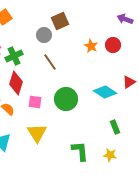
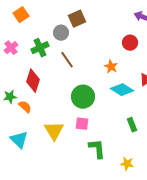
orange star: (91, 46) -> (111, 67), moved
green cross: (14, 56) -> (40, 48), moved
pink square: (35, 102) -> (82, 124), moved
yellow star: (110, 155) -> (127, 164), moved

